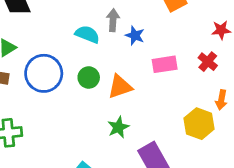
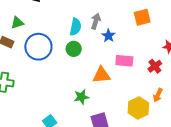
cyan semicircle: (87, 34) -> (75, 27), turned 66
green circle: (89, 78) -> (74, 49), moved
orange triangle: (120, 87) -> (102, 75), moved

